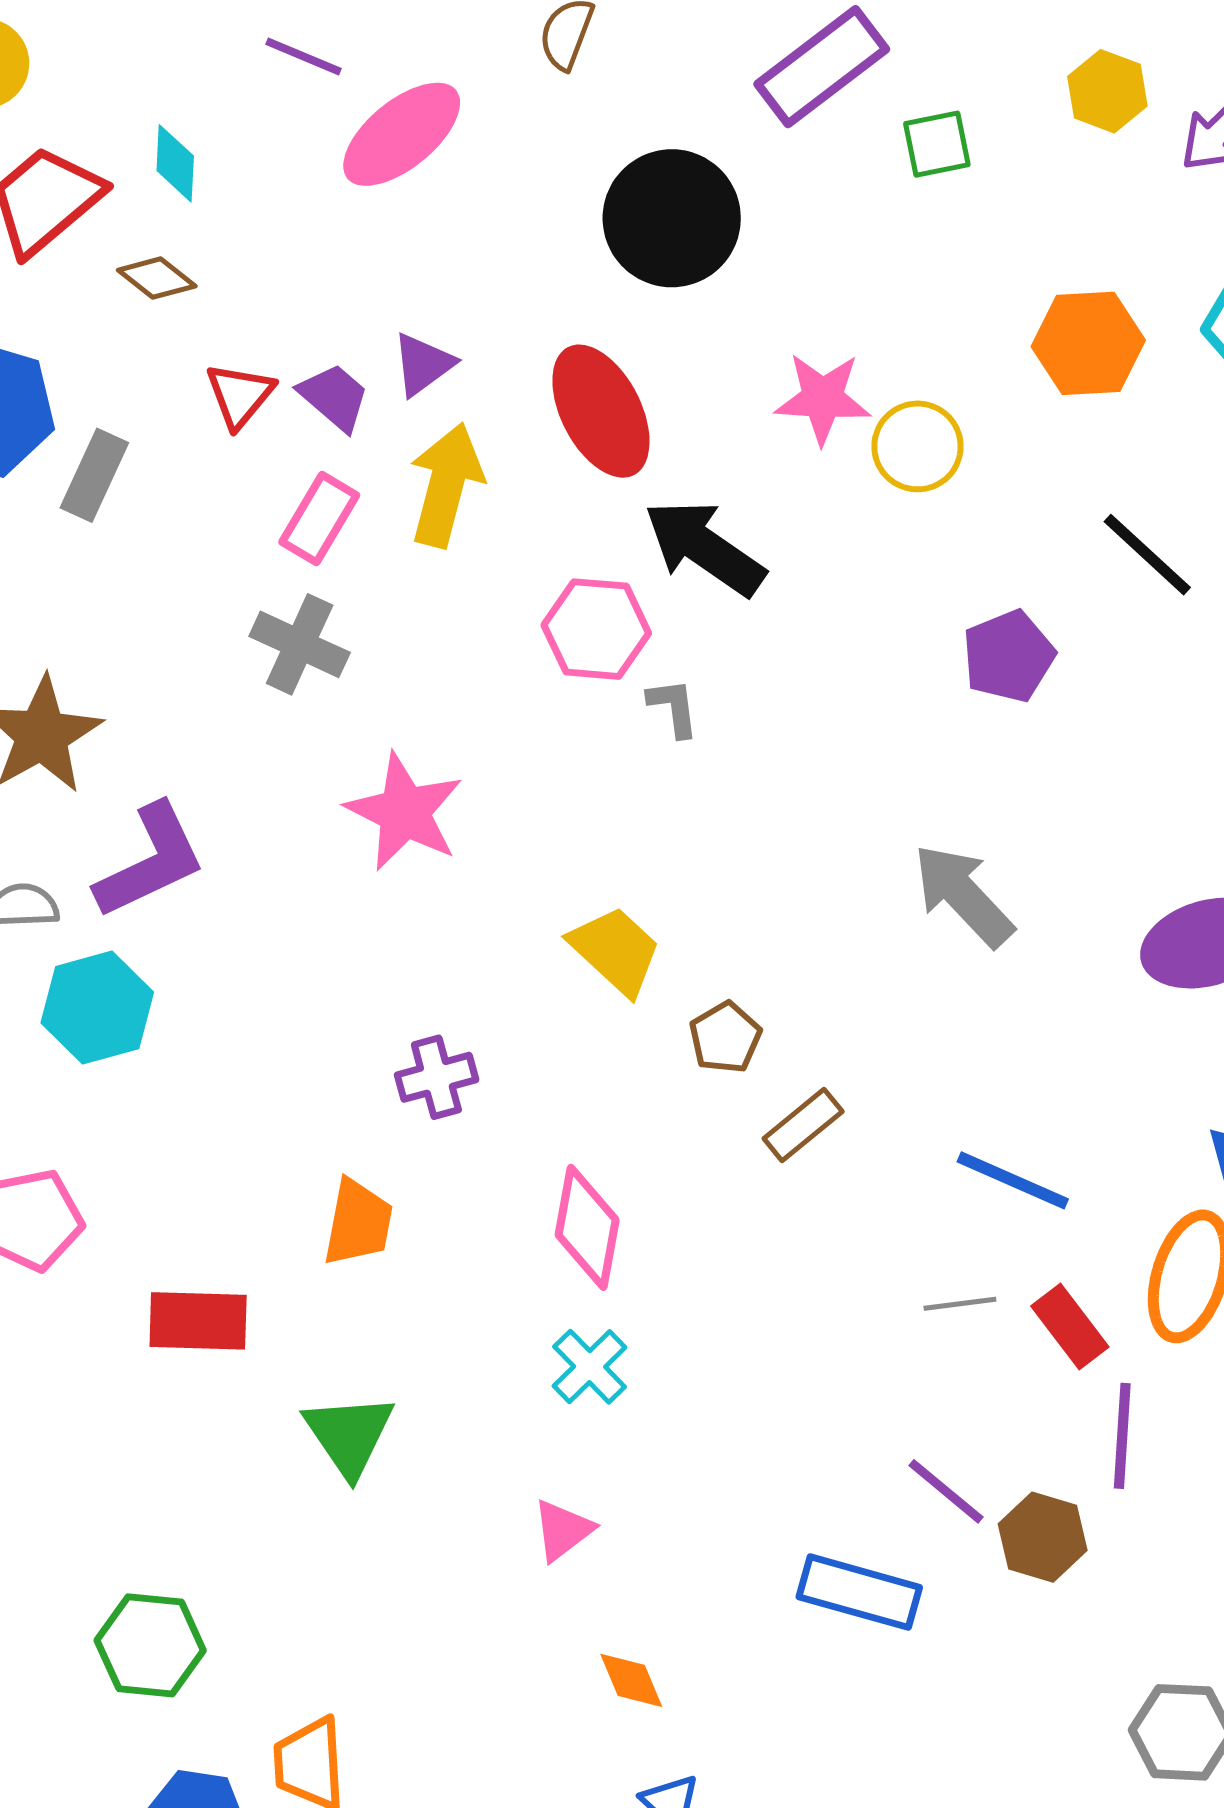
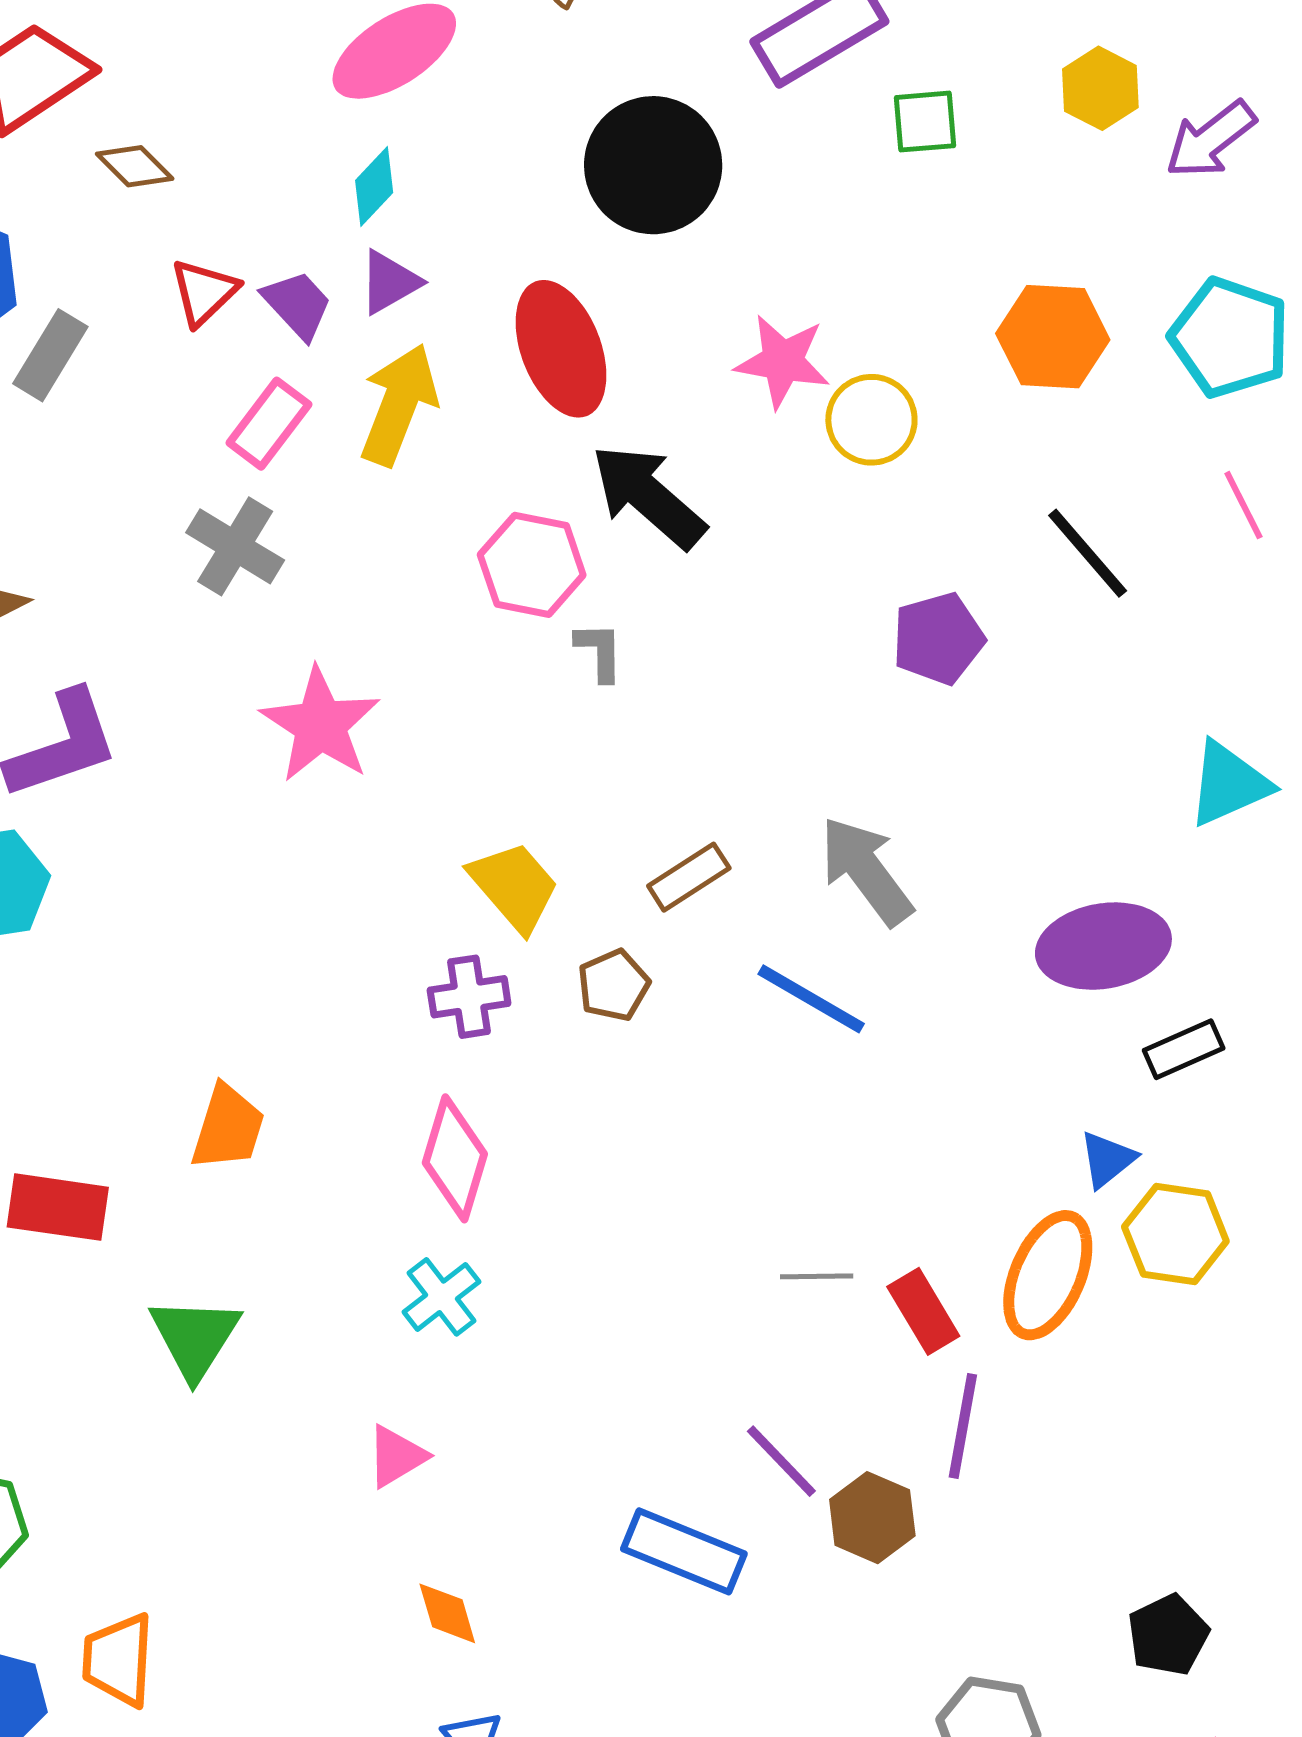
cyan diamond: (175, 163) -> (374, 186), moved, turned 34
purple cross: (436, 1077) -> (469, 997), moved
brown rectangle: (803, 1125) -> (689, 877), moved
blue line: (1013, 1180) -> (811, 999), moved

